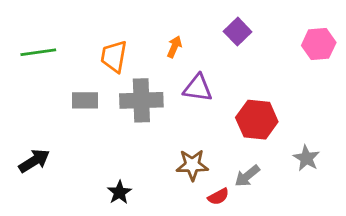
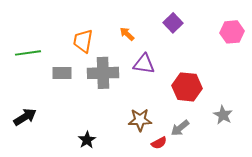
orange arrow: (174, 47) -> (127, 34), turned -70
green line: (38, 52) -> (28, 53), moved

